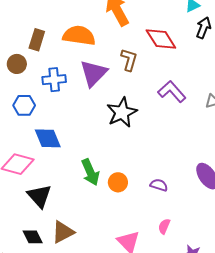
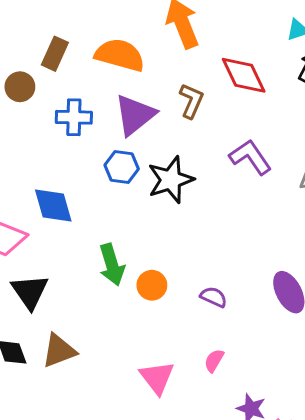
blue hexagon: (24, 105) -> (122, 167), moved

